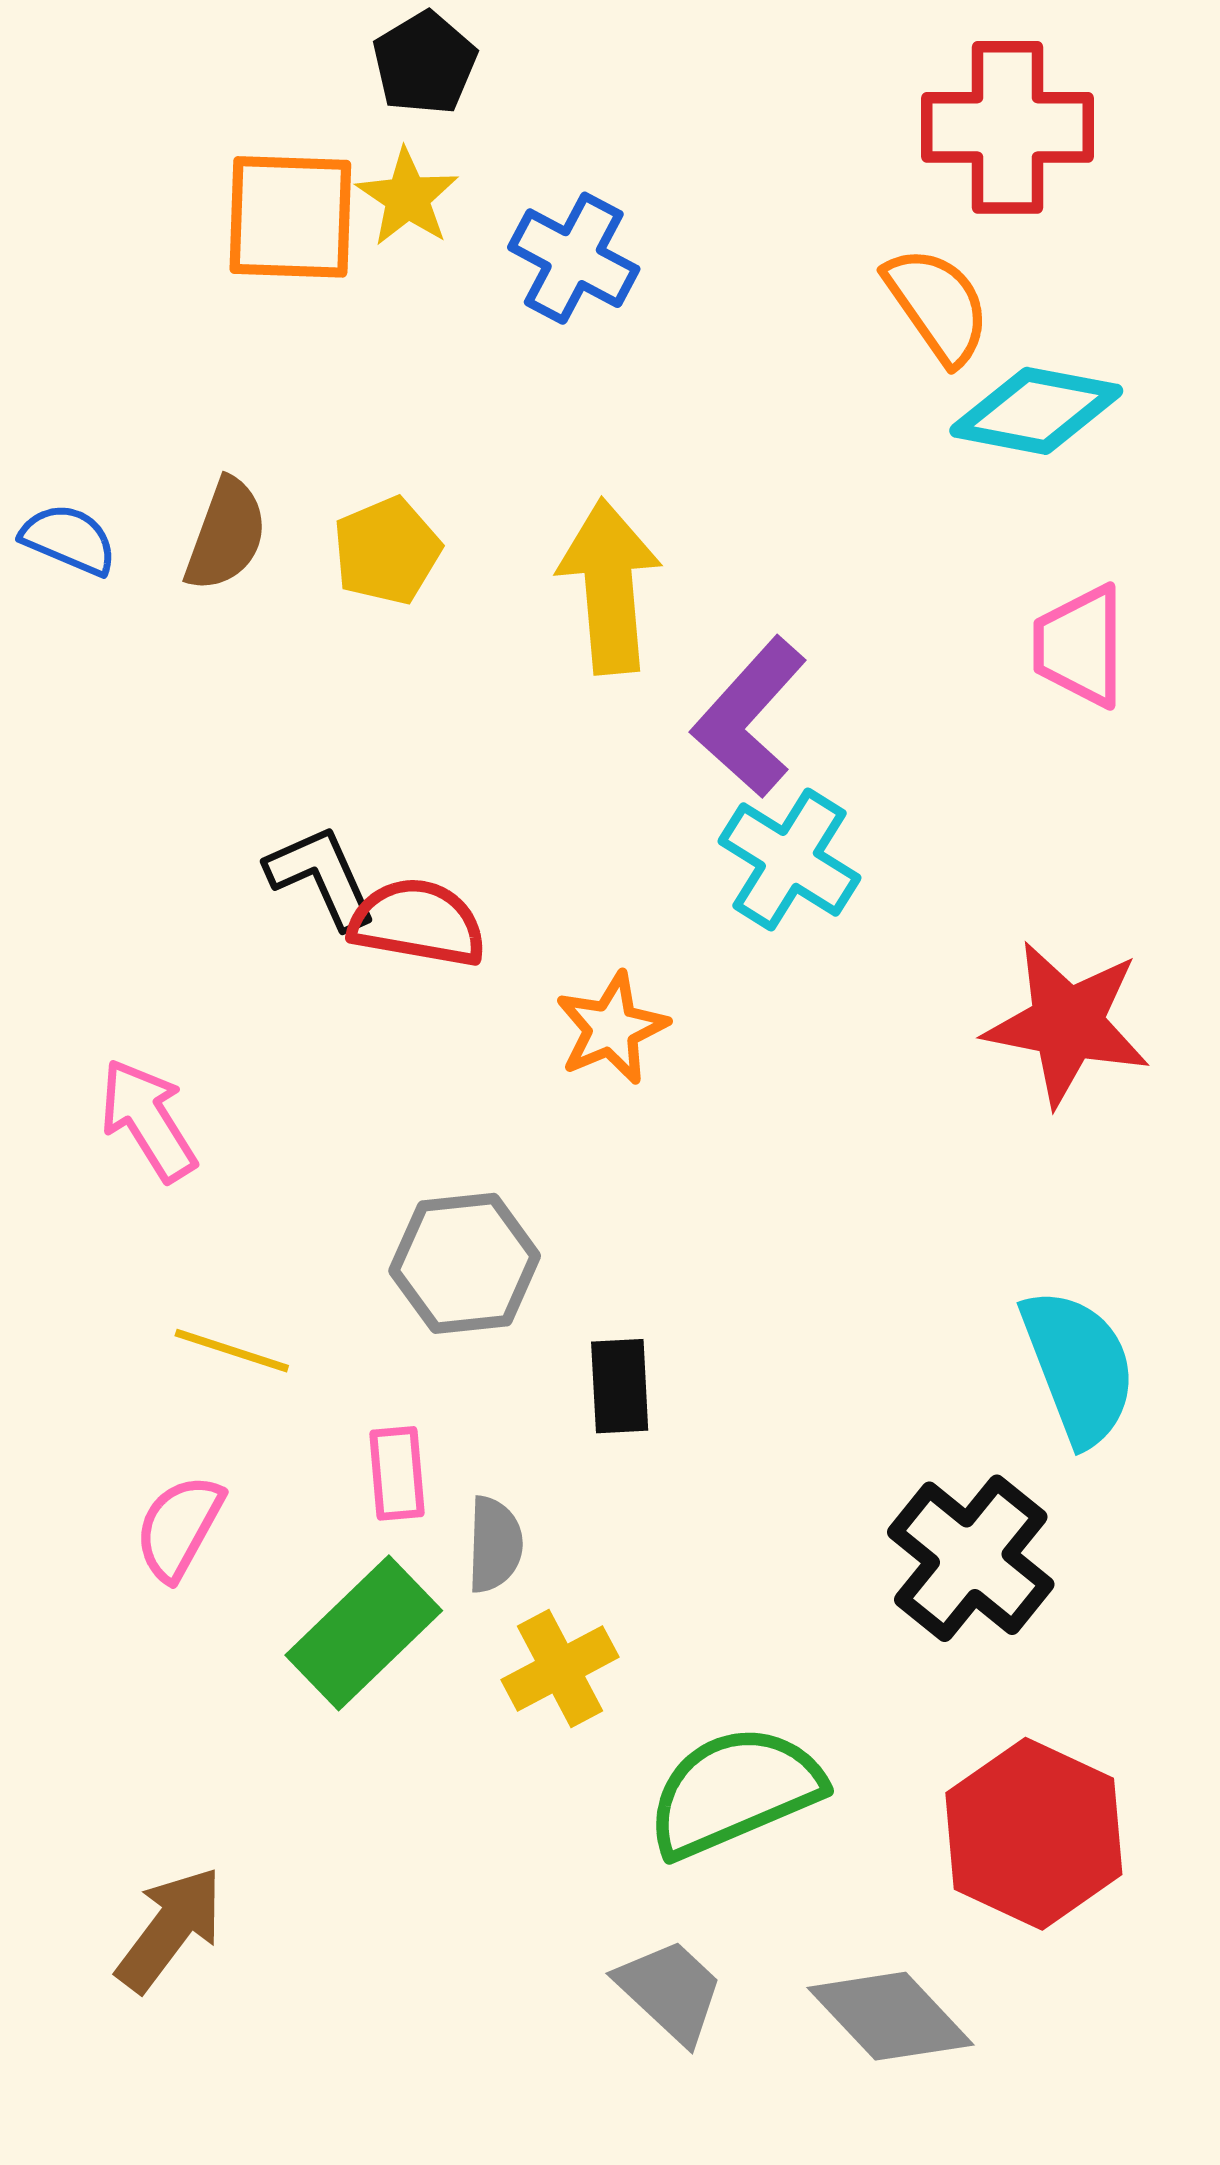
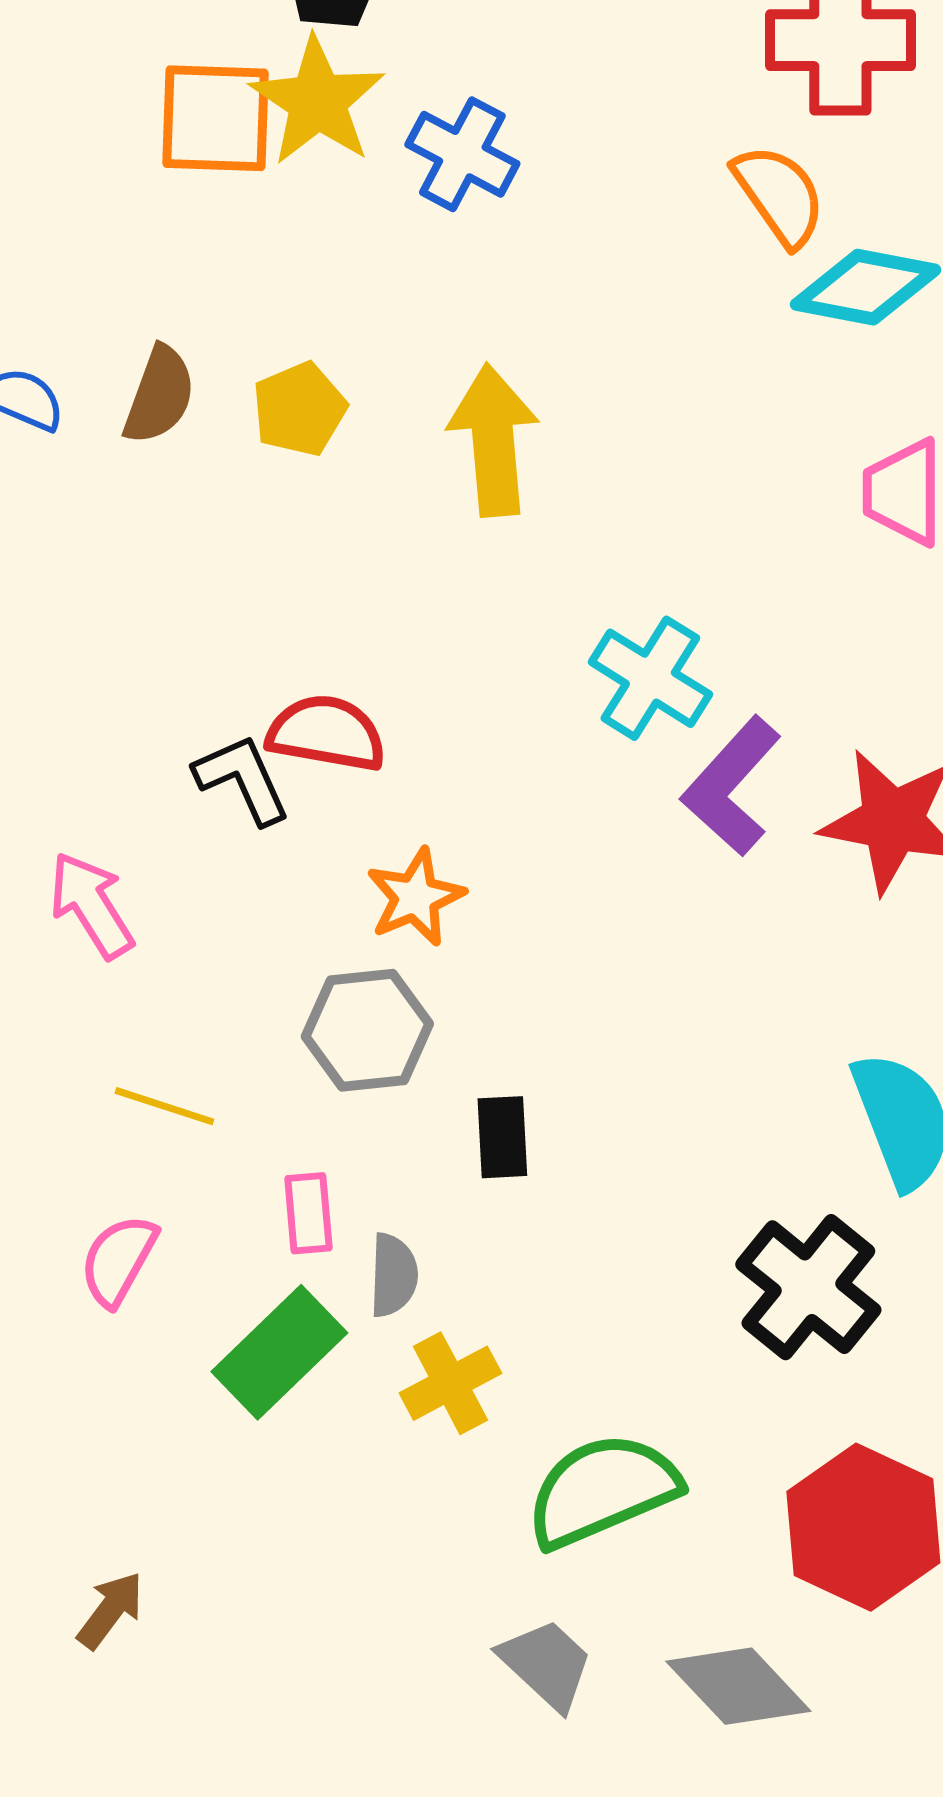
yellow star: (407, 197) -> (317, 101), size x1.5
purple L-shape: (749, 717) -> (731, 786), moved
black L-shape: (321, 877) -> (242, 779), moved
orange star: (612, 1028) -> (415, 897), moved
brown arrow: (170, 1929) -> (110, 1610), size x0.7

